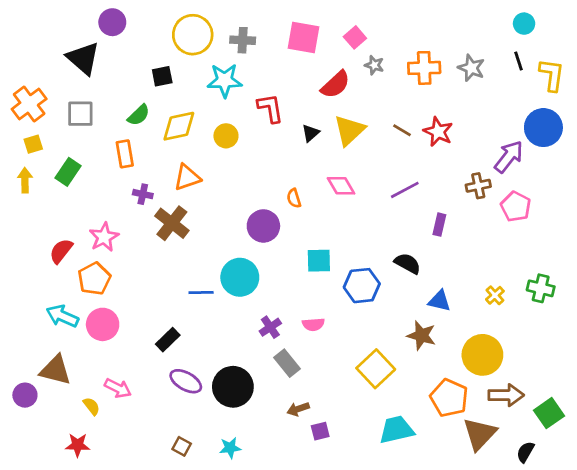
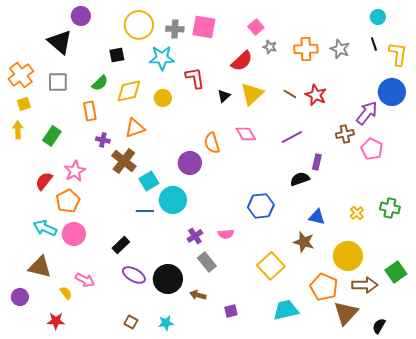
pink square: (304, 37) -> (204, 27), moved
green rectangle: (68, 172) -> (52, 136), moved
orange semicircle: (294, 198) -> (212, 143), size x1.5
cyan square: (319, 261) -> (149, 181), moved, turned -30
black semicircle: (408, 263) -> (300, 179), moved, turned -48
purple circle: (25, 395) -> (20, 297), moved
brown arrow: (298, 409) -> (198, 295), moved, turned 35
green square: (549, 413) -> (396, 272), moved

